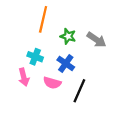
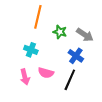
blue cross: (66, 63) -> (76, 56), moved
pink arrow: (24, 77) -> (25, 77), moved

